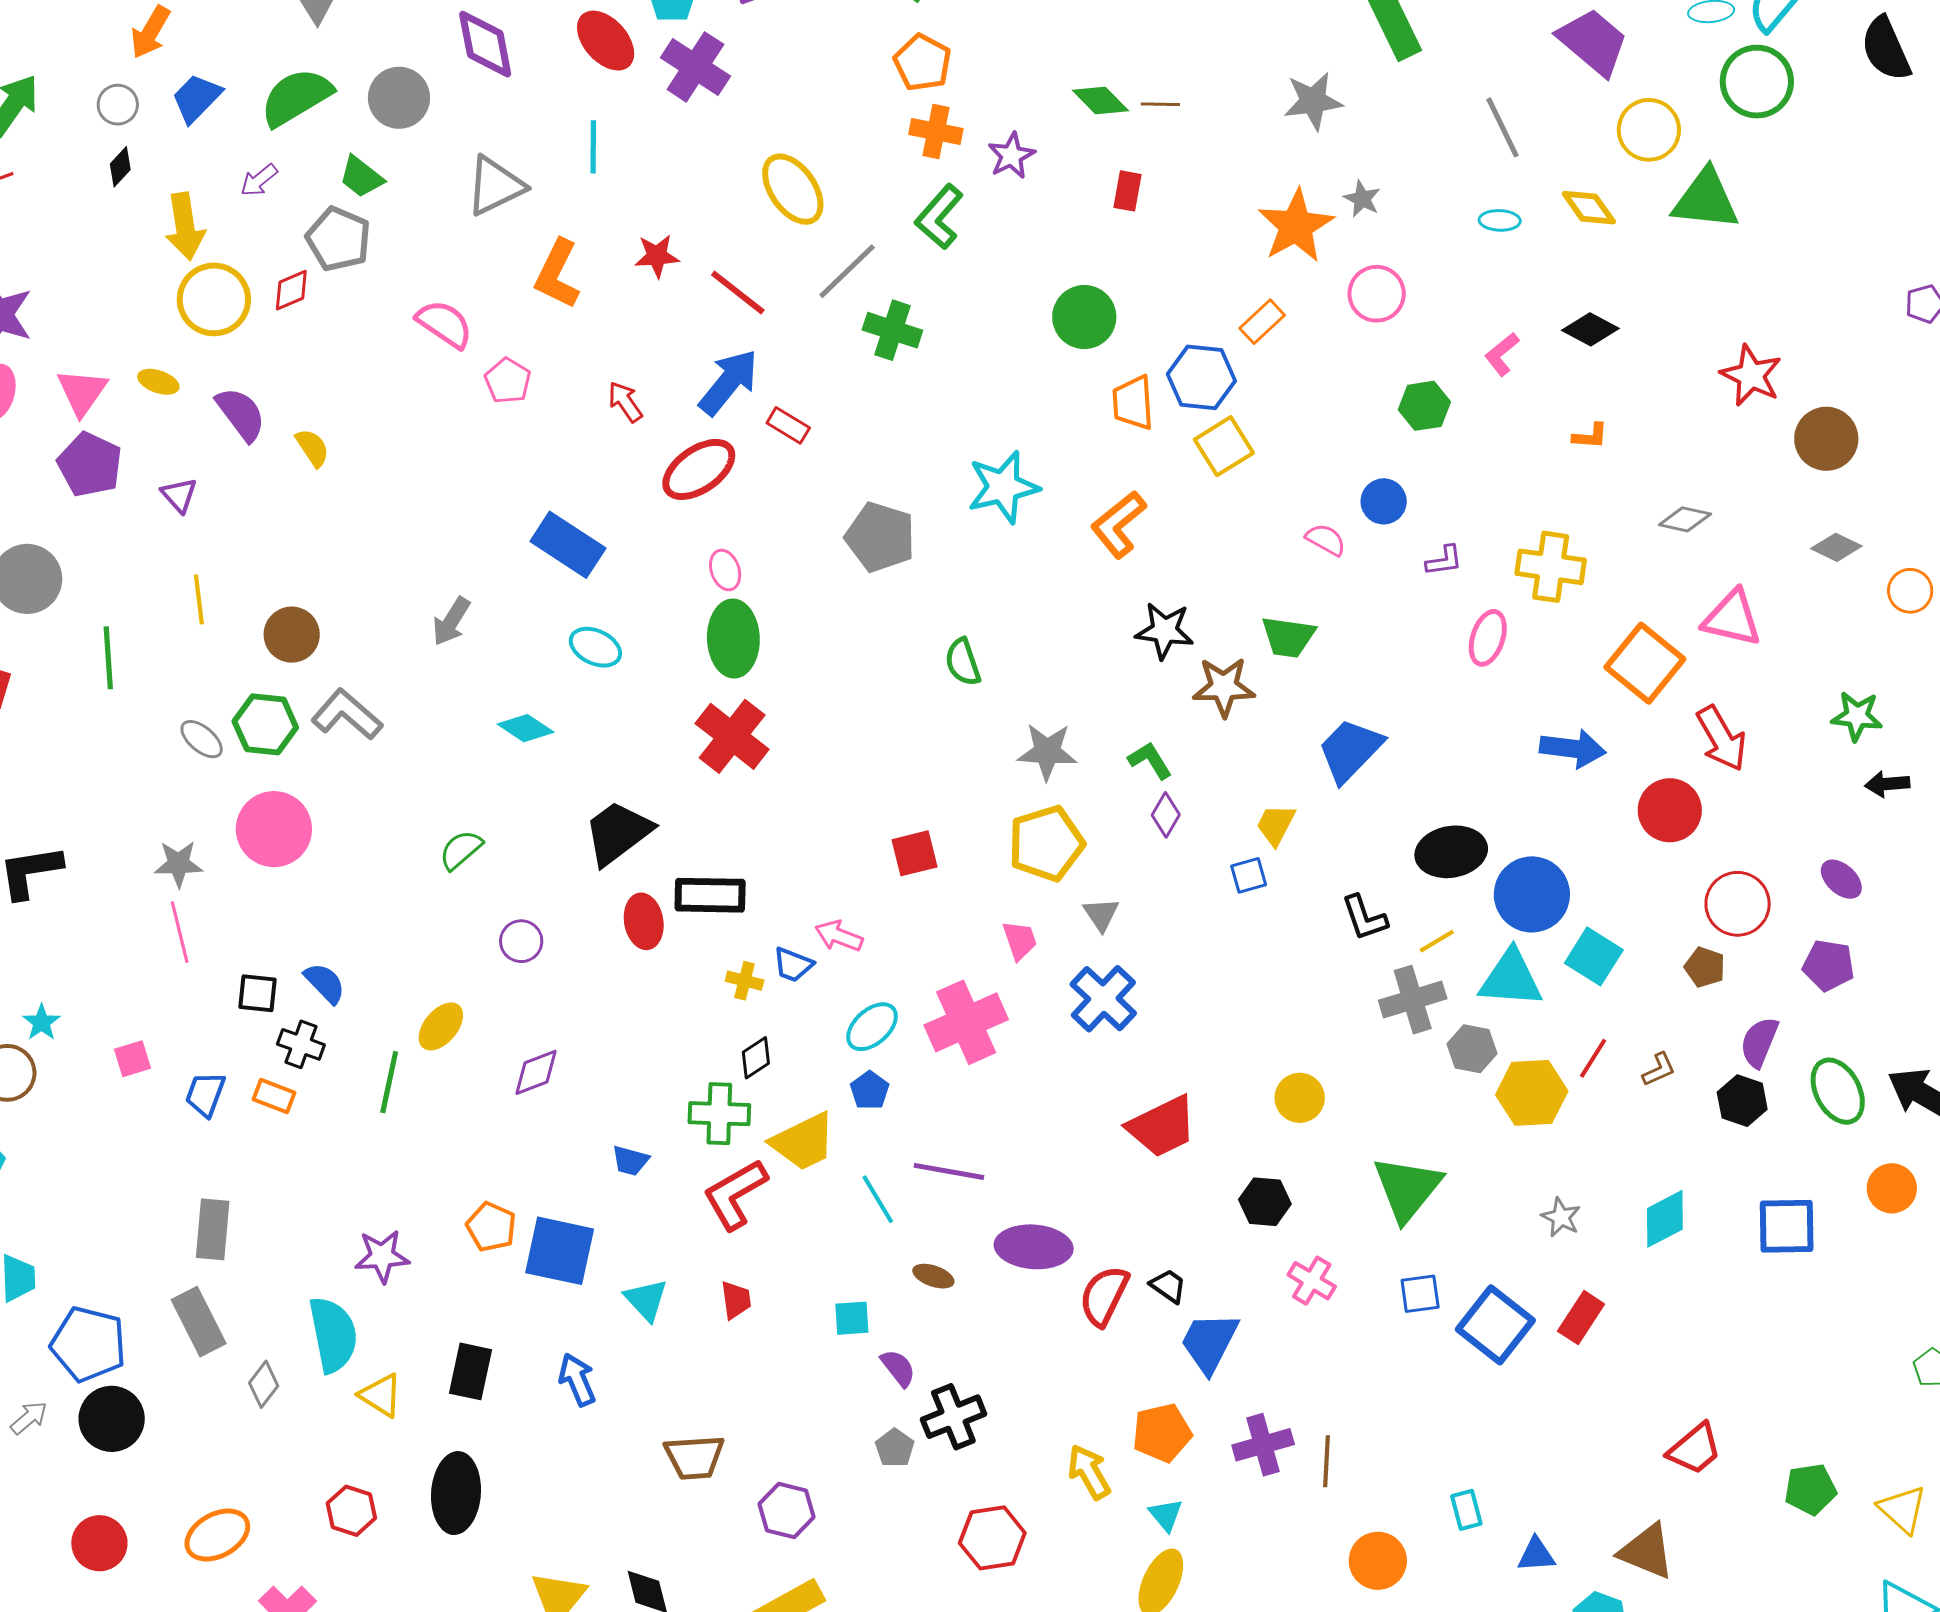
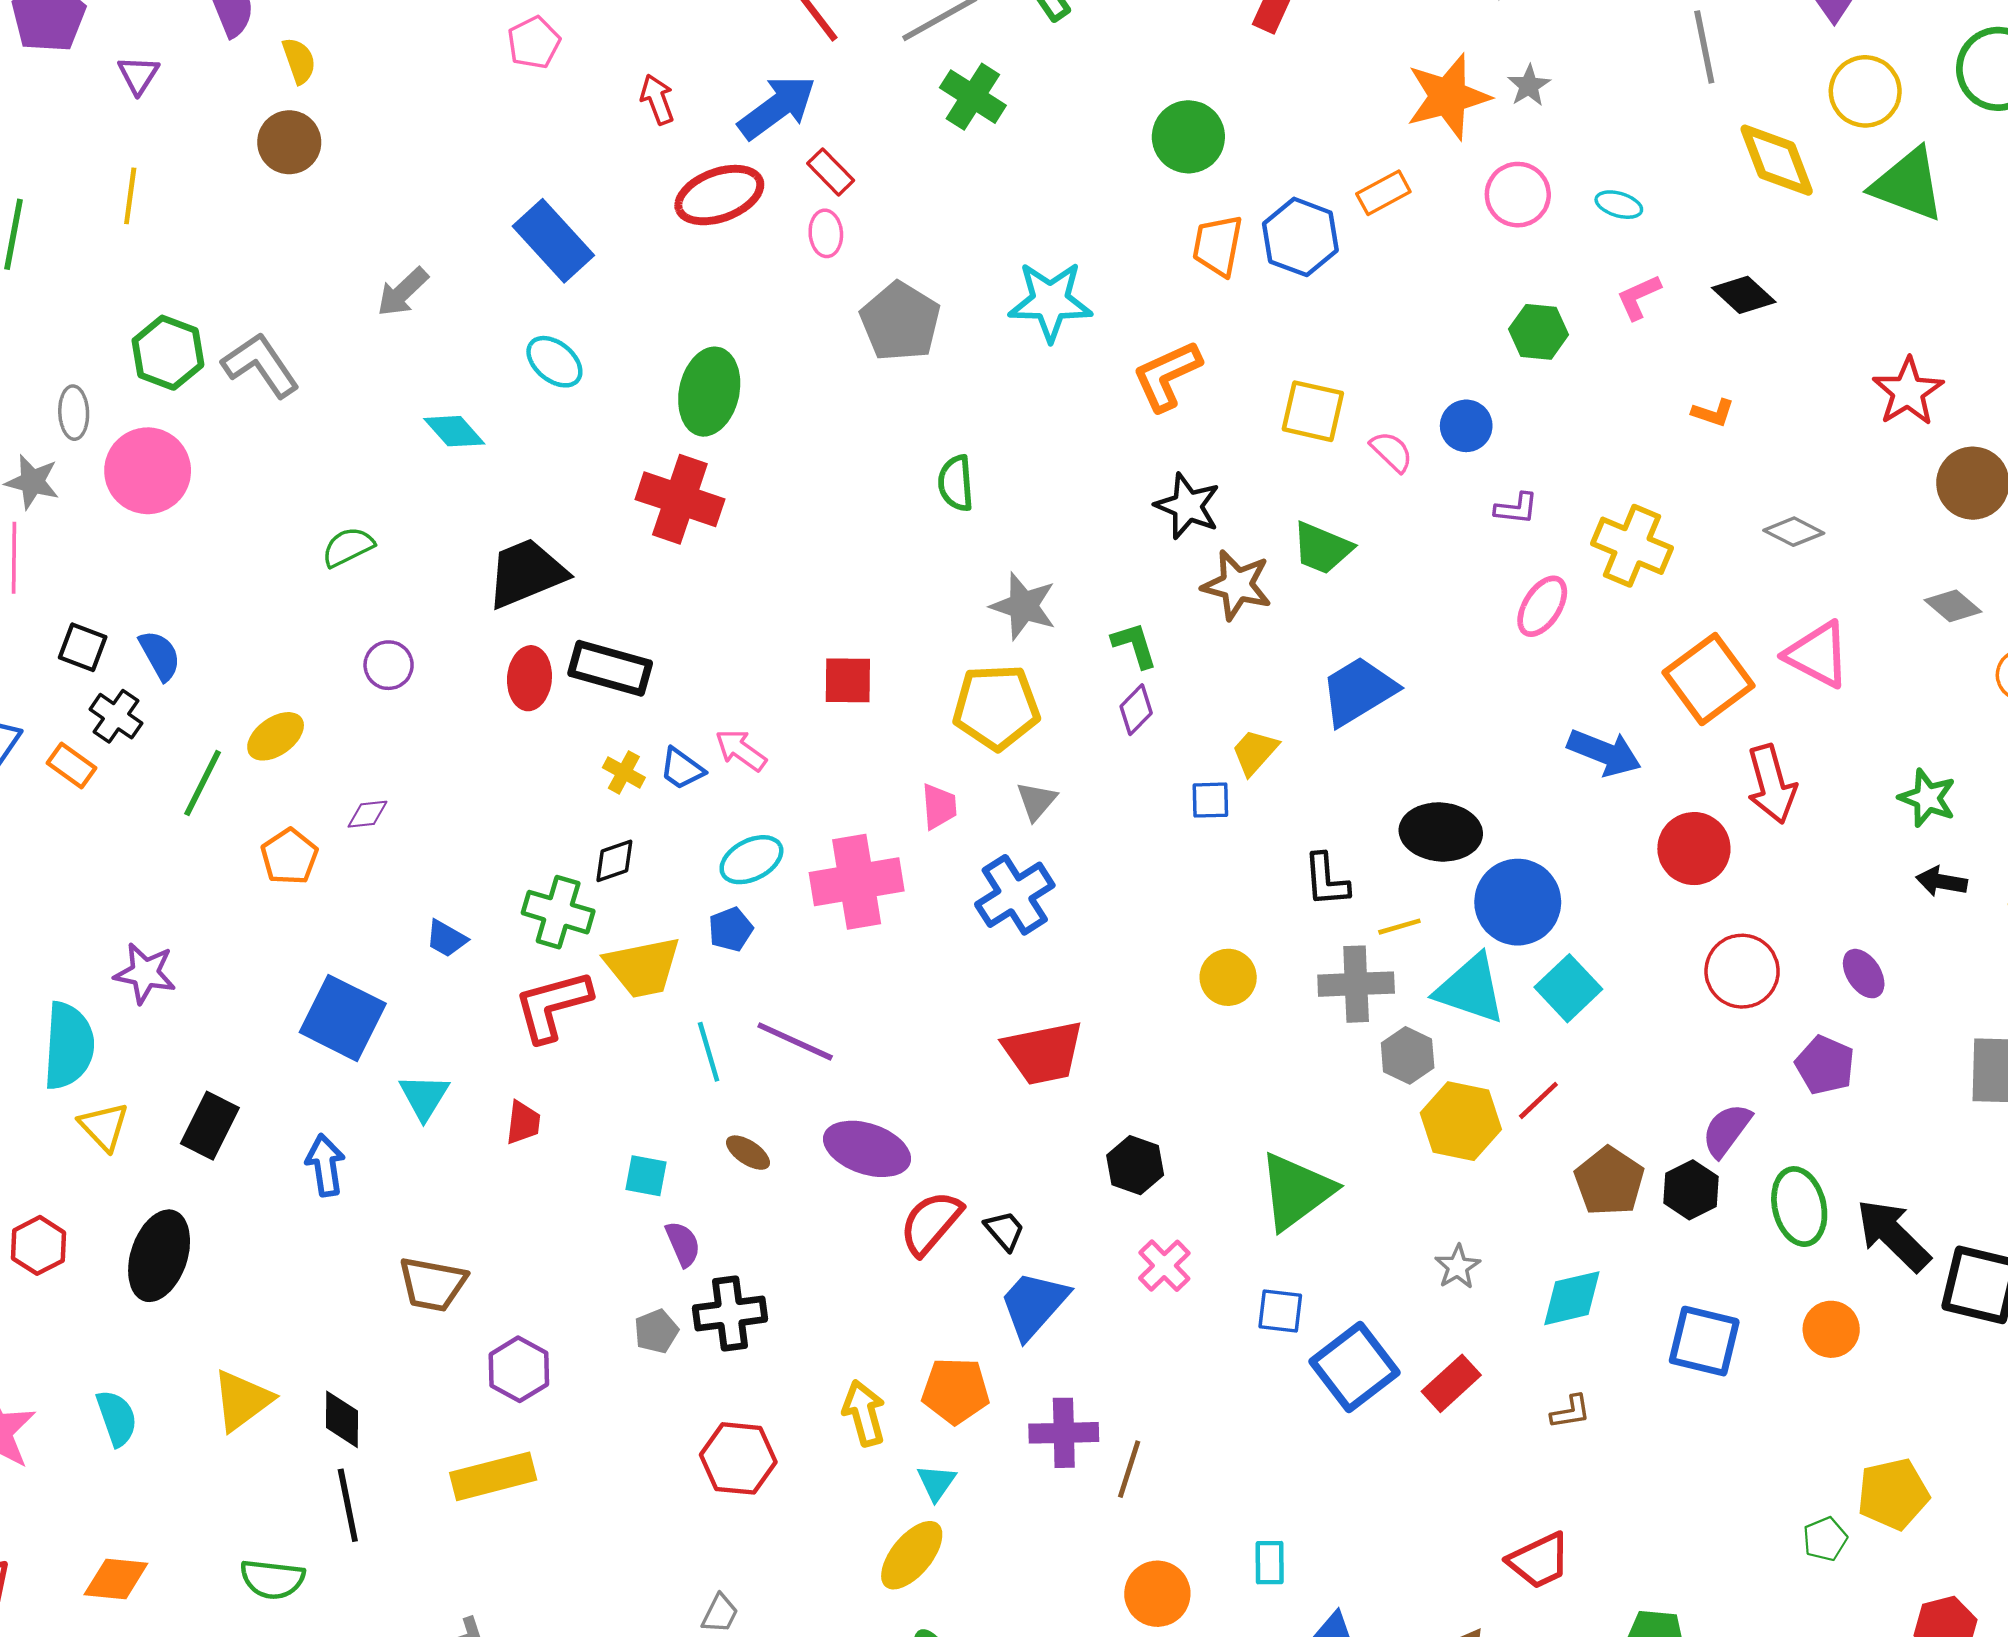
yellow diamond: (1589, 208) -> (1777, 160), size x1.4
cyan ellipse: (1500, 220) -> (1619, 205), moved
yellow square: (1224, 446) -> (1313, 411), moved, turned 30
pink ellipse: (725, 570) -> (826, 233), moved
brown circle: (292, 635) -> (289, 142), moved
red cross: (732, 736) -> (680, 499), turned -34
gray ellipse: (202, 739) -> (74, 413), moved, turned 33
brown pentagon: (1705, 967) -> (1609, 1181), moved, size x1.5
brown L-shape: (1659, 1069) -> (1570, 1412), moved
purple diamond: (536, 1072) -> (368, 814), size x0.7
yellow circle: (1300, 1098) -> (1228, 977), moved
orange pentagon: (491, 1227) -> (289, 857), moved

